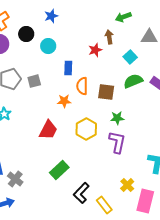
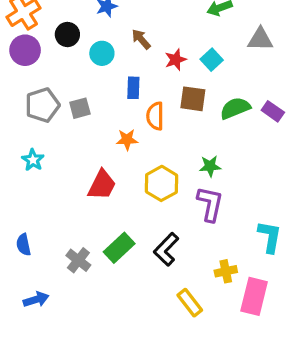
brown arrow: (109, 37) -> (141, 39), moved, turned -32
cyan square: (130, 57) -> (212, 60), moved
brown square: (106, 92) -> (193, 99), moved
gray cross: (15, 179) -> (78, 260), moved
yellow cross: (127, 185) -> (226, 271), turned 32
black L-shape: (81, 193) -> (166, 249), moved

